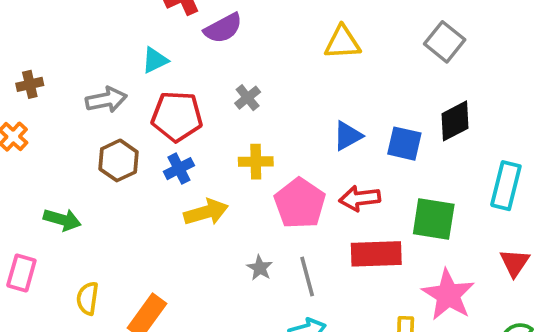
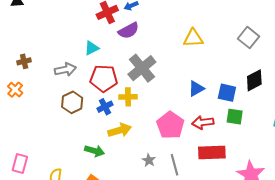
gray cross: (248, 98) -> (142, 68), size x2.0
yellow cross: (256, 162) -> (128, 97), moved
green square: (434, 219) -> (235, 117), moved, size x0.7
green arrow: (62, 220) -> (94, 151), moved

